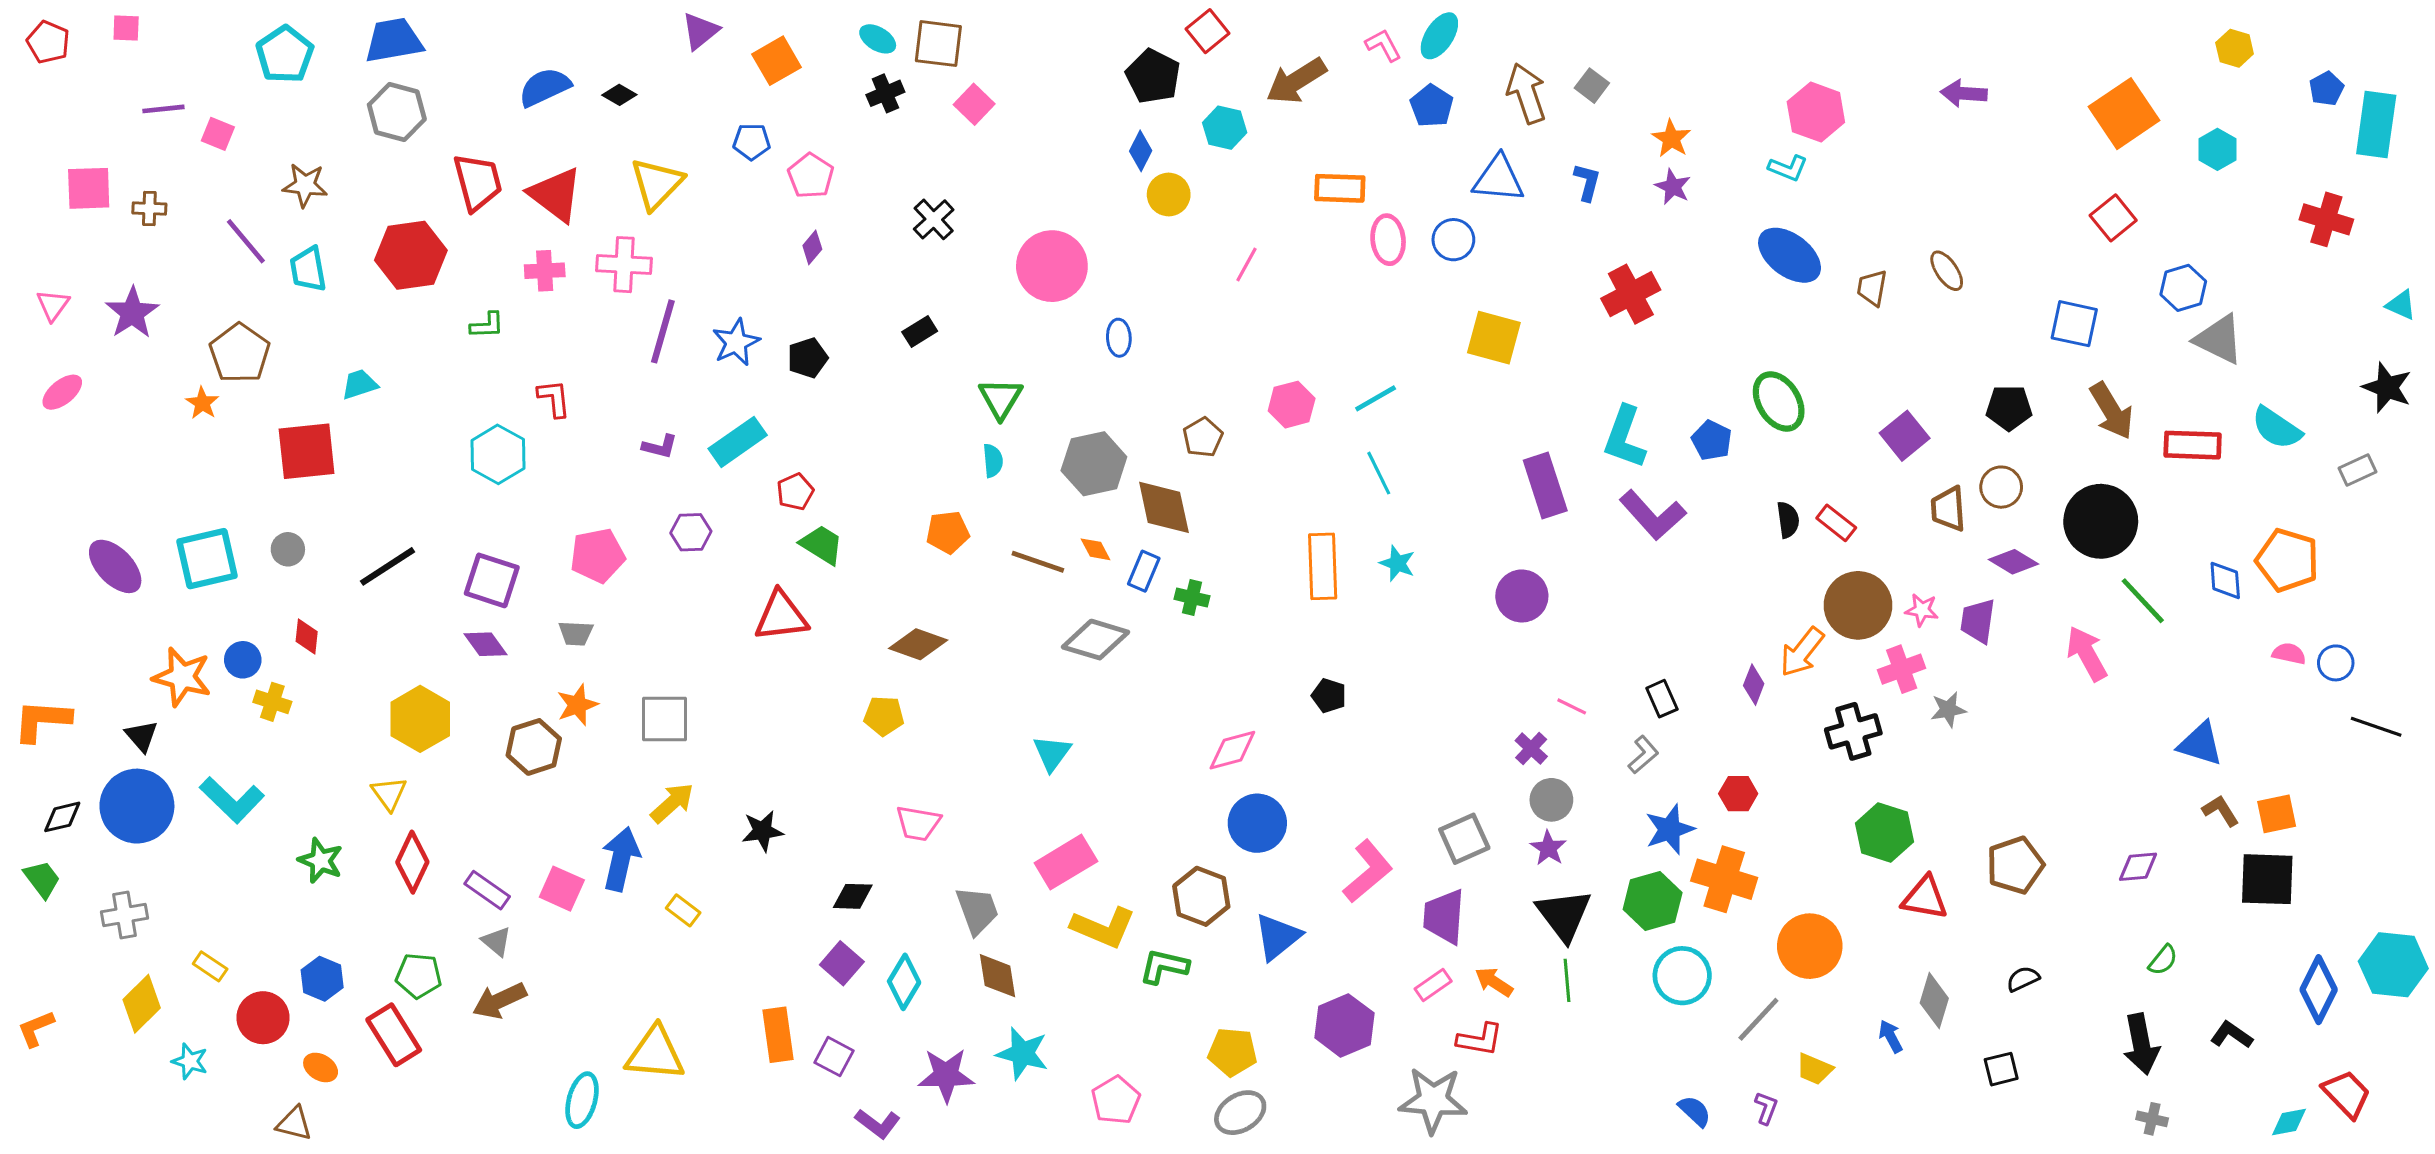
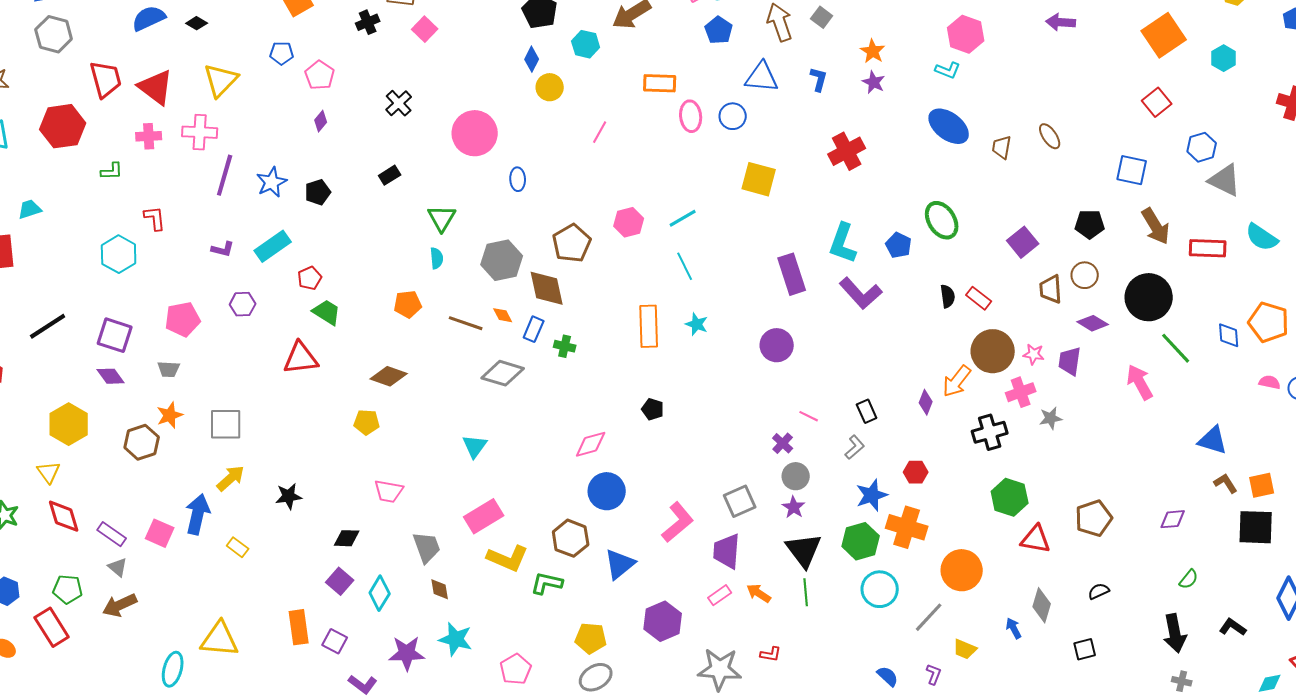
brown pentagon: (1203, 437) -> (572, 243), size x1.5
red diamond: (412, 862) -> (64, 516), turned -42
brown diamond: (997, 976) -> (440, 589), size x0.7
red L-shape: (1480, 1039) -> (771, 654), moved, size x0.7

